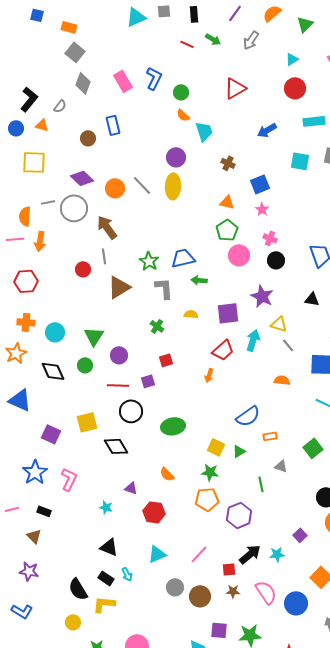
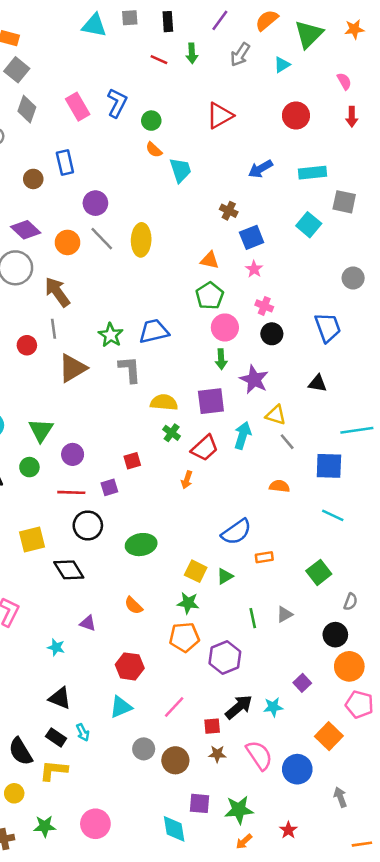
cyan triangle: (136, 17) -> (94, 25), turned 35
green triangle: (305, 24) -> (309, 34), size x1.4
green arrow: (213, 39) -> (192, 53), turned 56
cyan triangle: (292, 59) -> (282, 65), moved
cyan rectangle: (314, 121) -> (312, 173), moved
purple circle: (176, 157) -> (95, 203), moved
cyan square: (300, 161) -> (309, 225), moved, turned 30
brown cross: (228, 163) -> (229, 211), moved
green arrow: (199, 280) -> (221, 359), moved, turned -98
yellow semicircle: (191, 314) -> (164, 402), size x1.5
green cross: (157, 326) -> (172, 433), moved
gray triangle: (281, 466) -> (285, 614), moved, turned -48
red hexagon: (154, 512) -> (130, 666), moved

